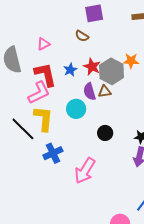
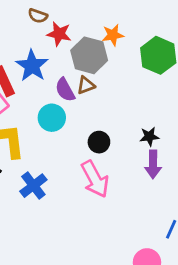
red star: (92, 67) -> (59, 34), moved
blue star: (70, 70) -> (32, 66), size x1.6
pink arrow: (85, 171) -> (95, 179), moved, turned -48

